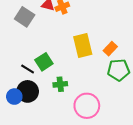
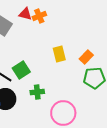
yellow rectangle: (83, 45) -> (59, 54), size x0.7

